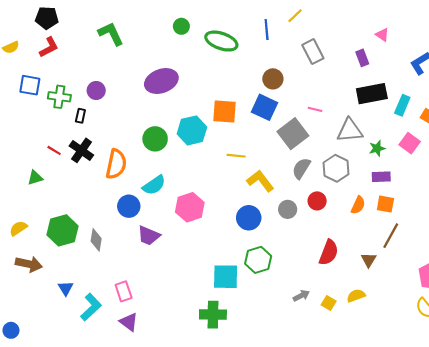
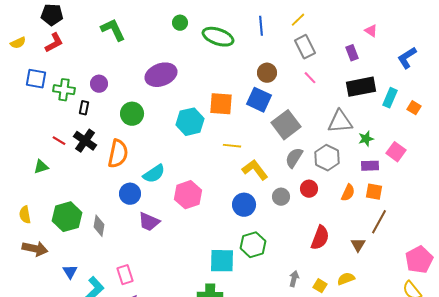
yellow line: (295, 16) -> (298, 20), moved
pink line: (315, 109) -> (310, 78), moved, turned 32
green circle: (155, 139) -> (132, 114), moved
pink square: (410, 143) -> (396, 152), moved
yellow semicircle: (18, 228) -> (25, 215), turned -66
gray arrow: (301, 296) -> (294, 279), turned -49

